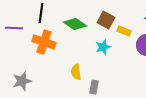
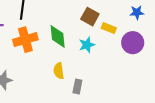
green diamond: (75, 24) -> (58, 36), moved, turned 50
orange cross: (44, 42) -> (25, 40), turned -35

